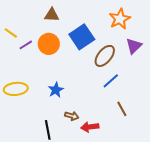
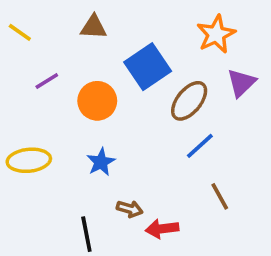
yellow line: (11, 33) -> (20, 32), moved
orange circle: (49, 44) -> (97, 101), moved

